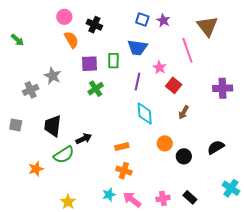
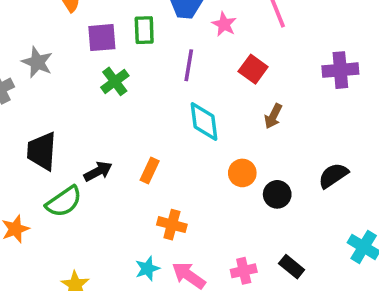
pink star: (159, 67) -> (224, 24), moved
orange rectangle: (122, 147) -> (150, 171), moved, turned -48

